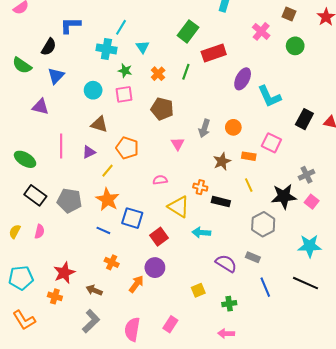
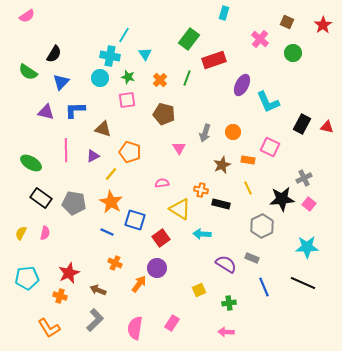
blue L-shape: (70, 25) -> (75, 110), moved
cyan circle: (93, 90) -> (100, 78), moved
orange L-shape: (24, 320) -> (49, 328), moved

